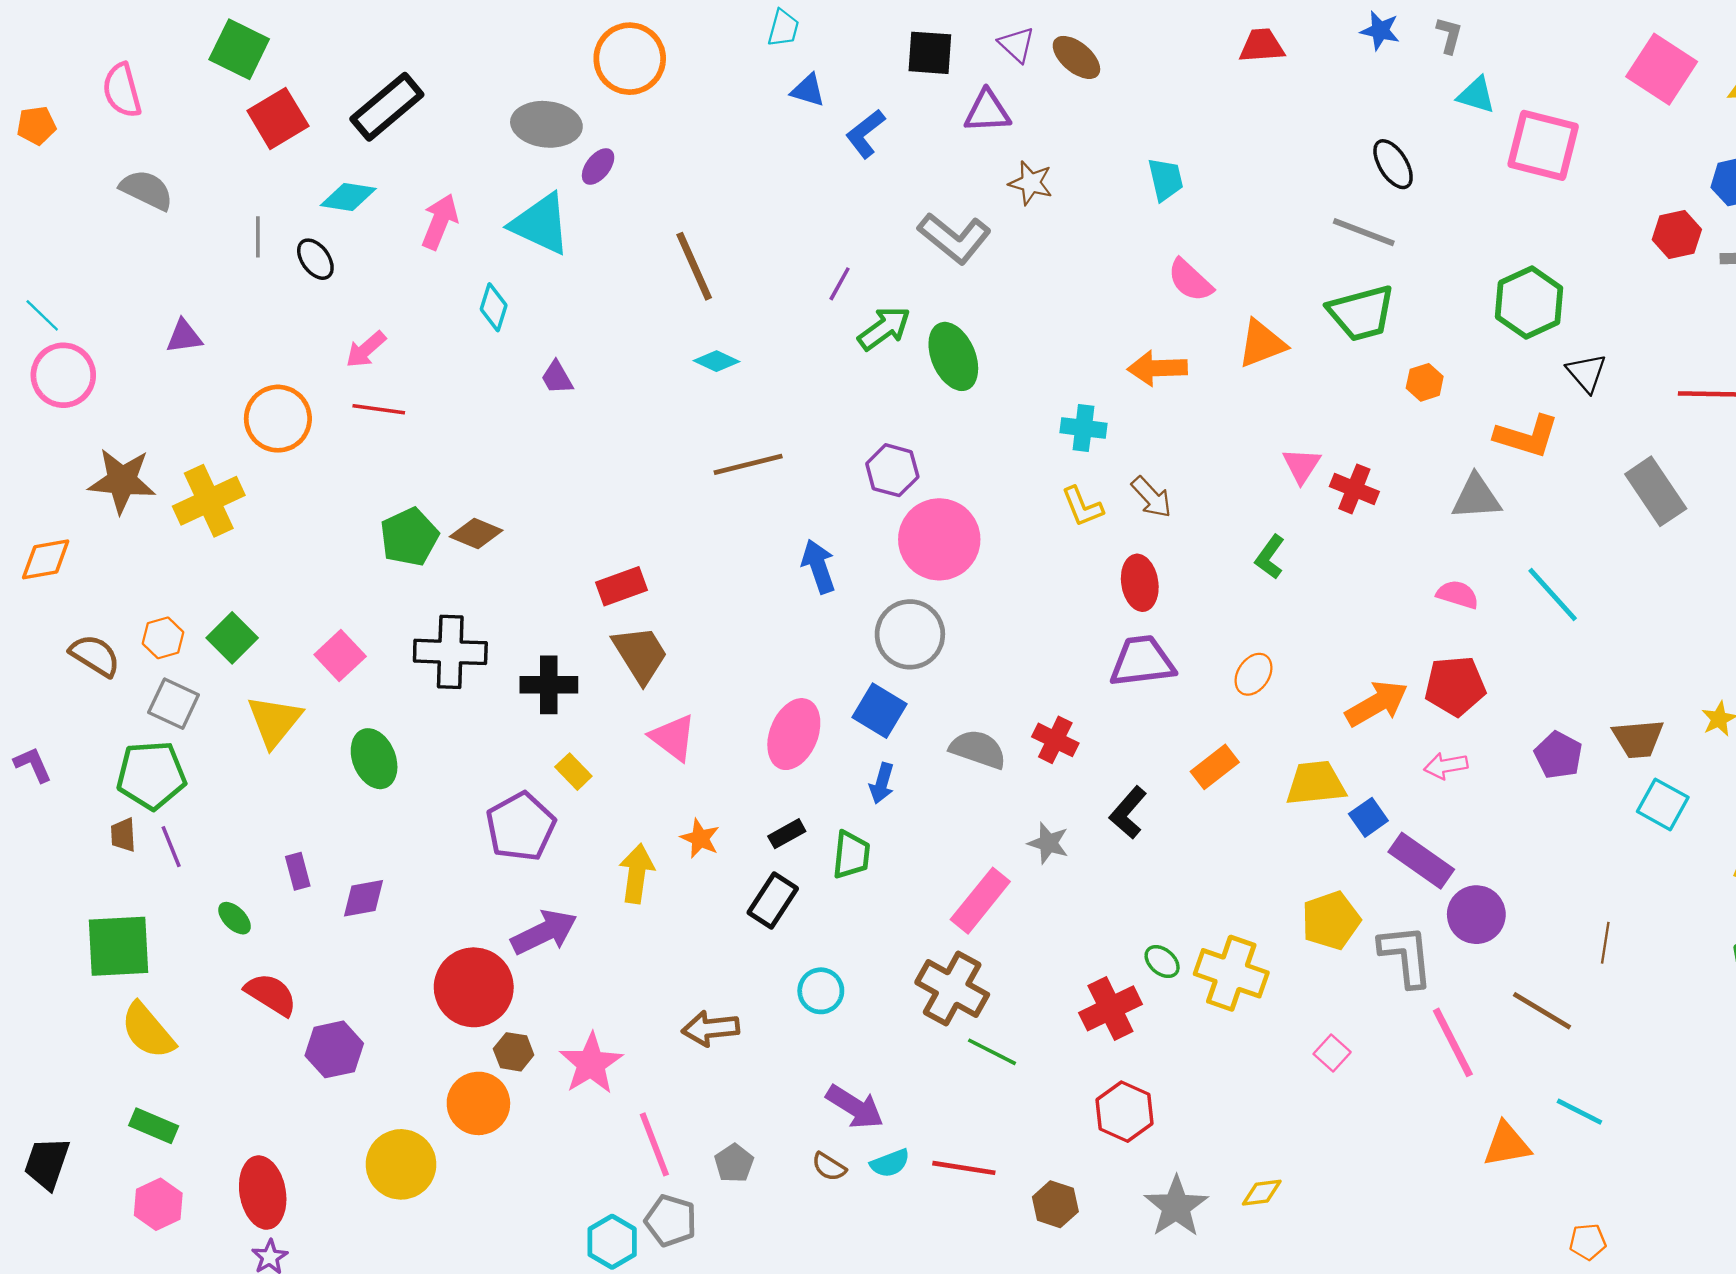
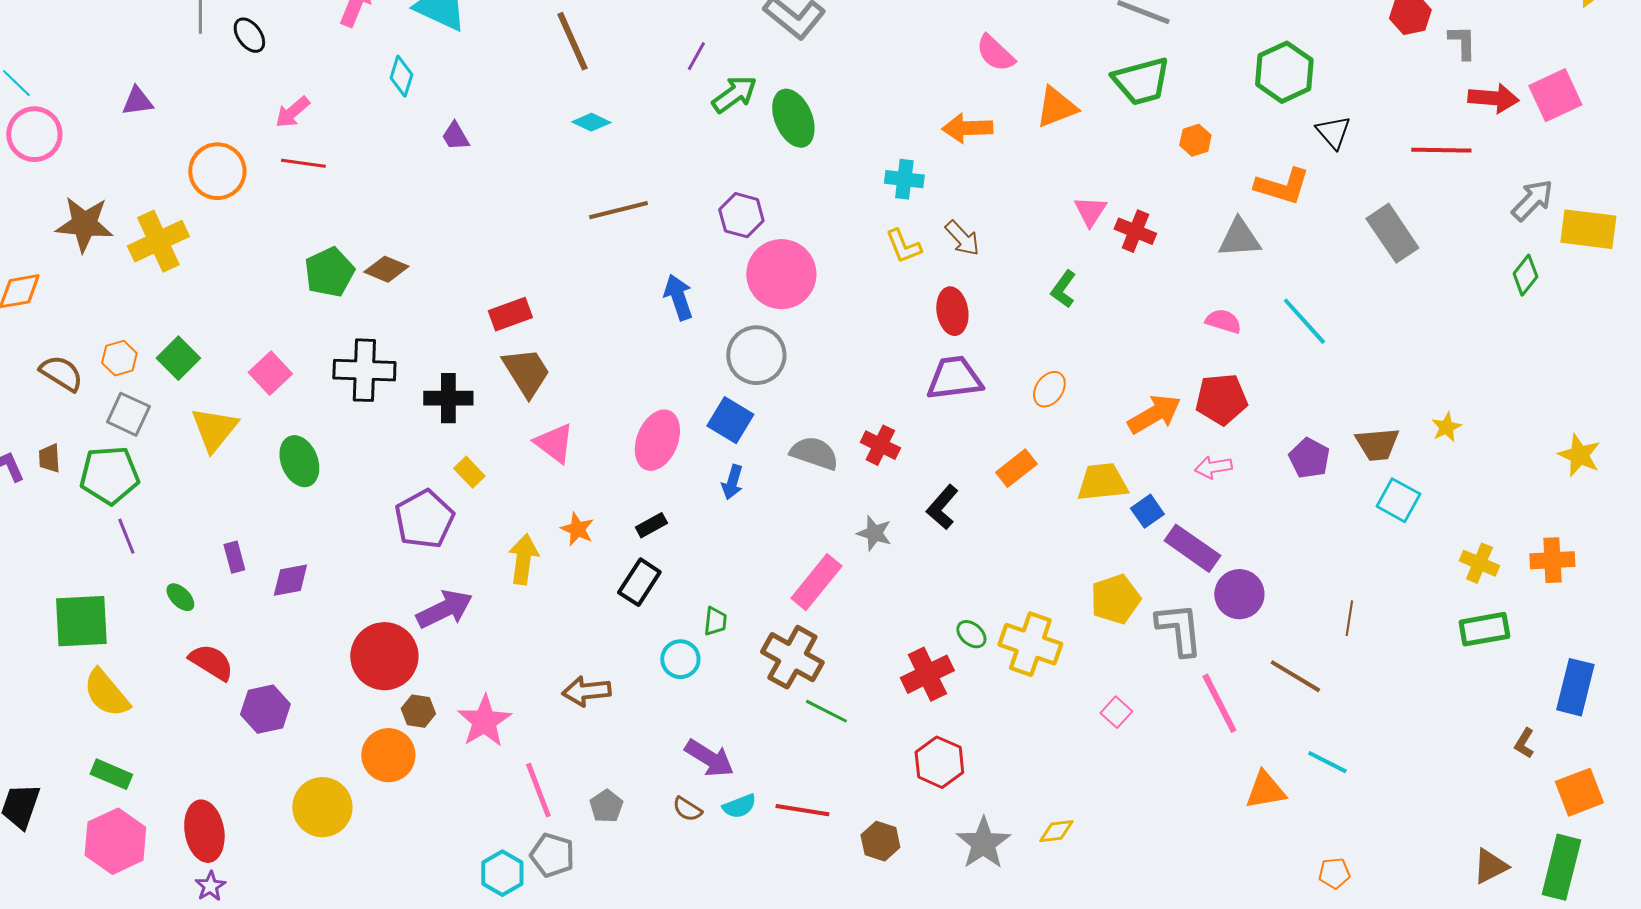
brown trapezoid: (123, 835) -> (49, 458), moved
green trapezoid: (851, 855) -> (715, 621), moved, size x0.7
pink hexagon: (158, 1204) -> (115, 841), size x1.5

